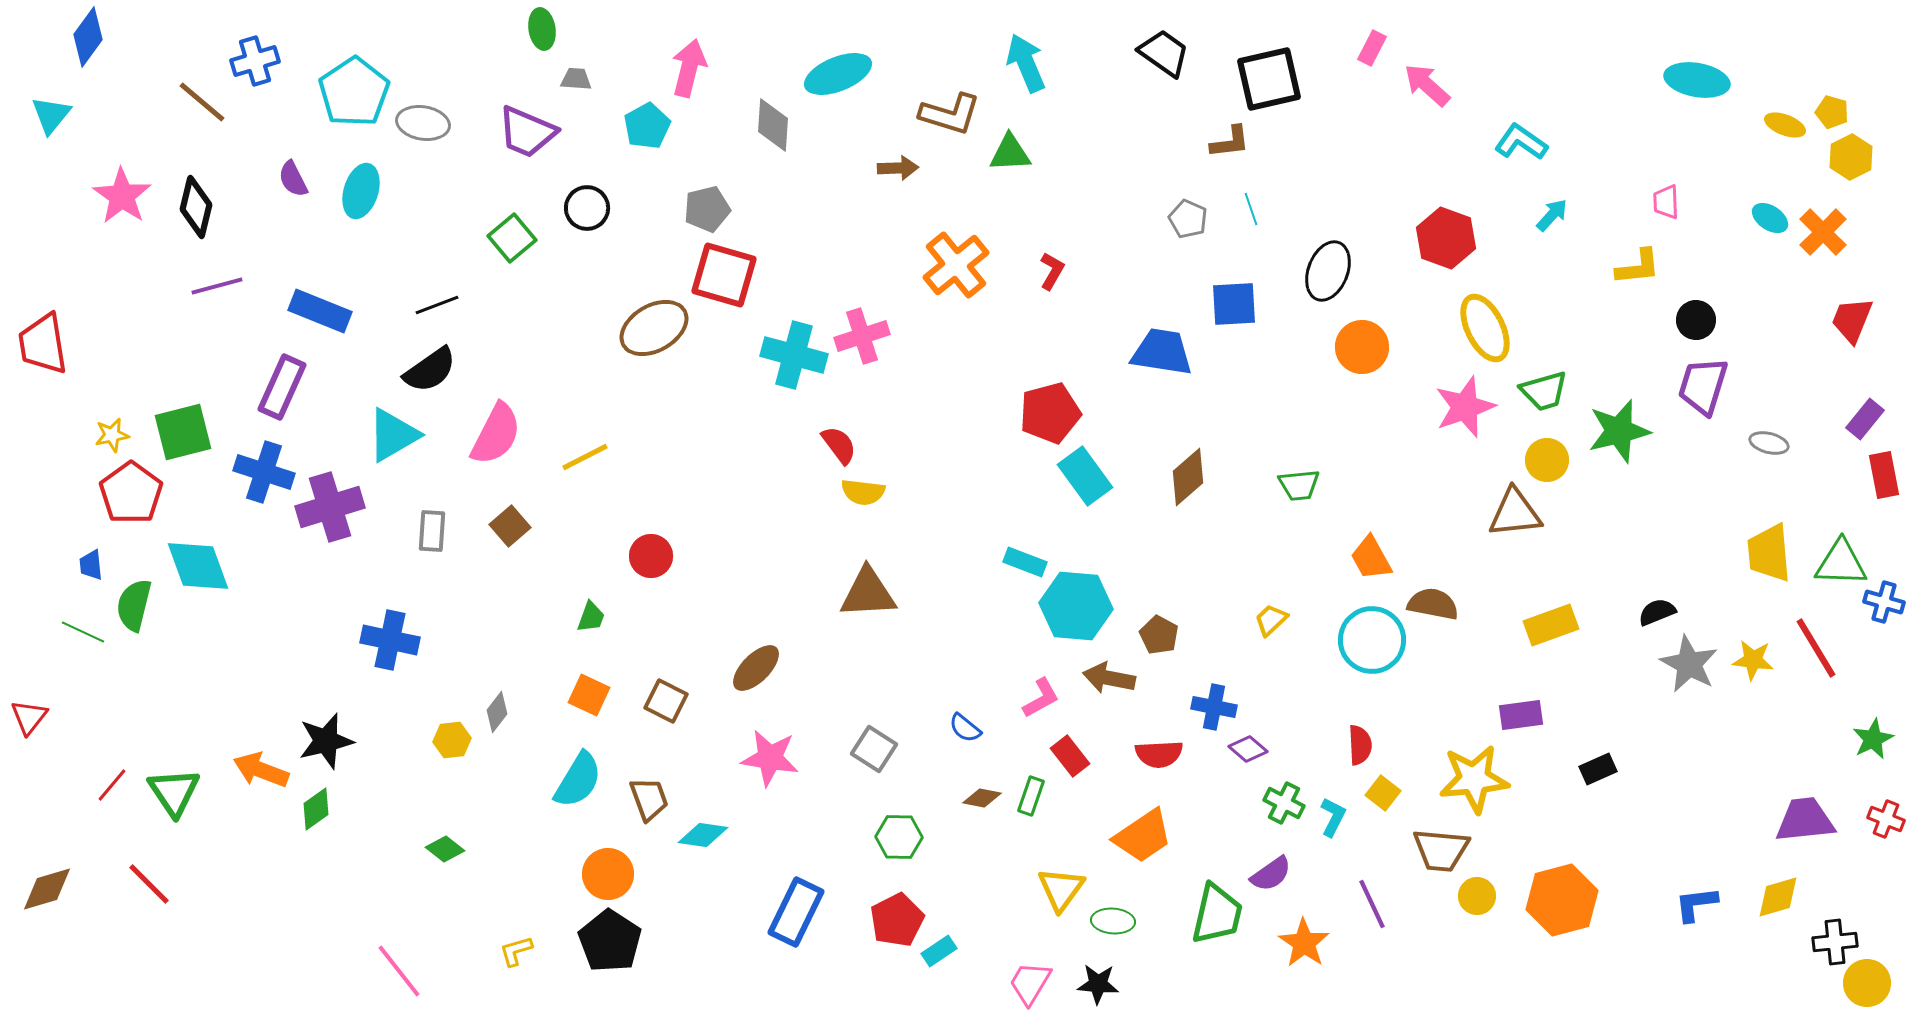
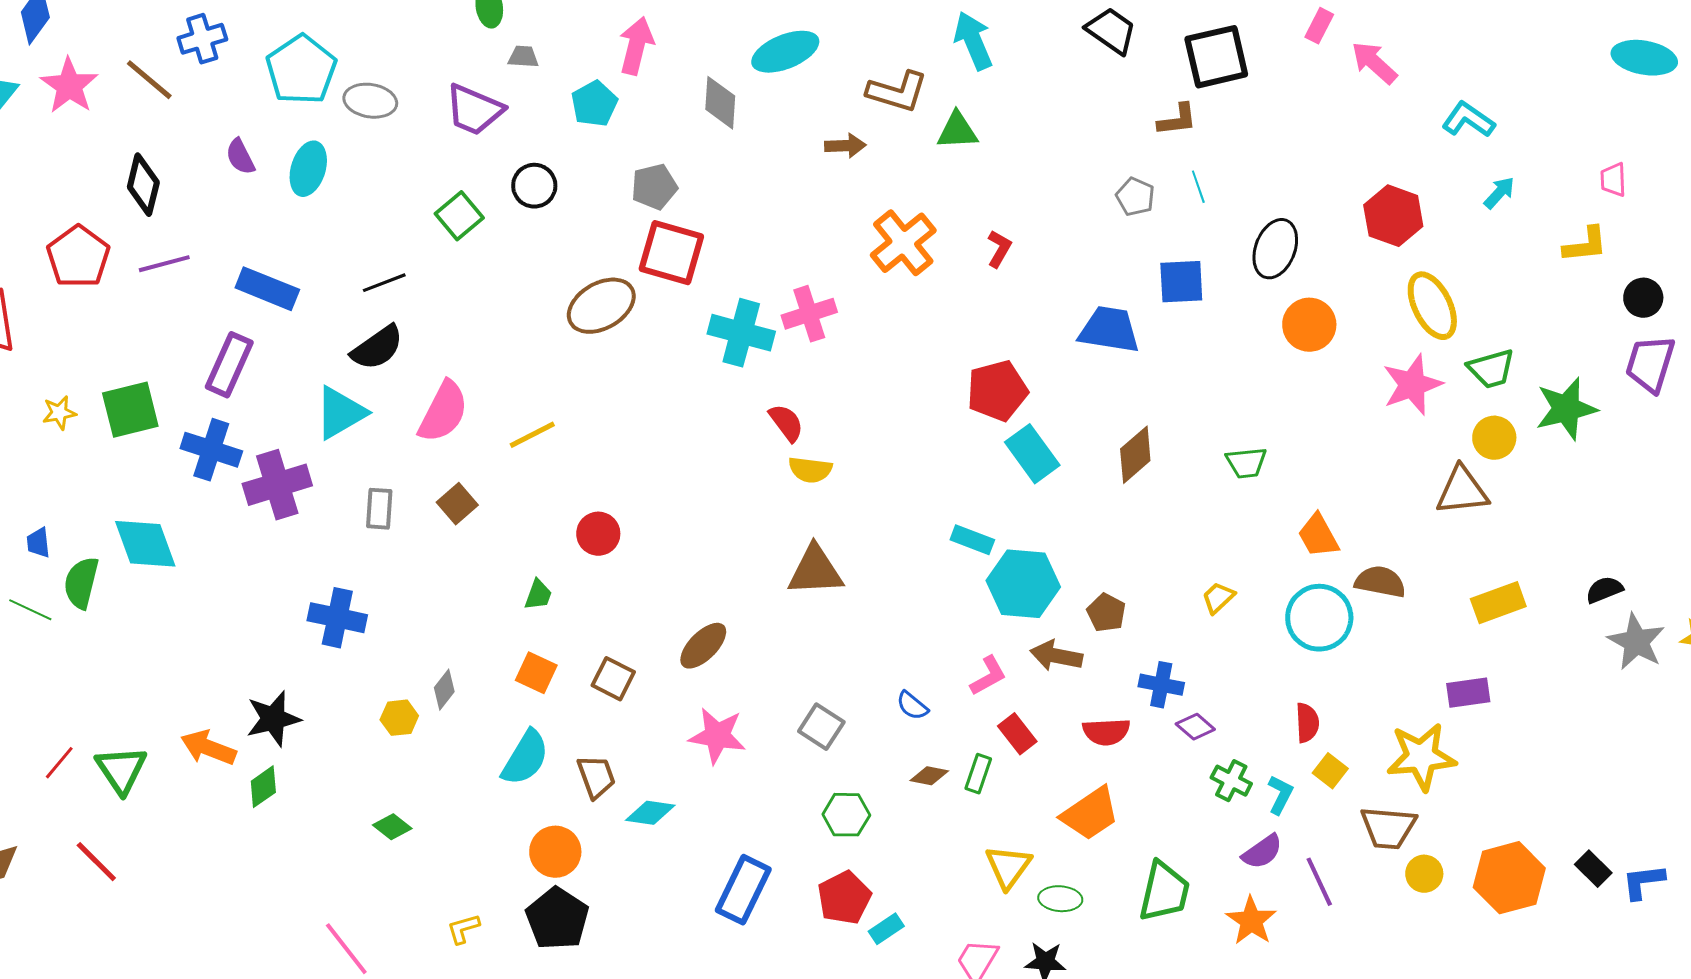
pink star: (122, 196) -> (69, 86), moved
red pentagon: (131, 493) -> (78, 257), moved
black rectangle: (1598, 769) -> (1593, 869), moved, turned 69
purple semicircle: (1271, 874) -> (1262, 852), moved

